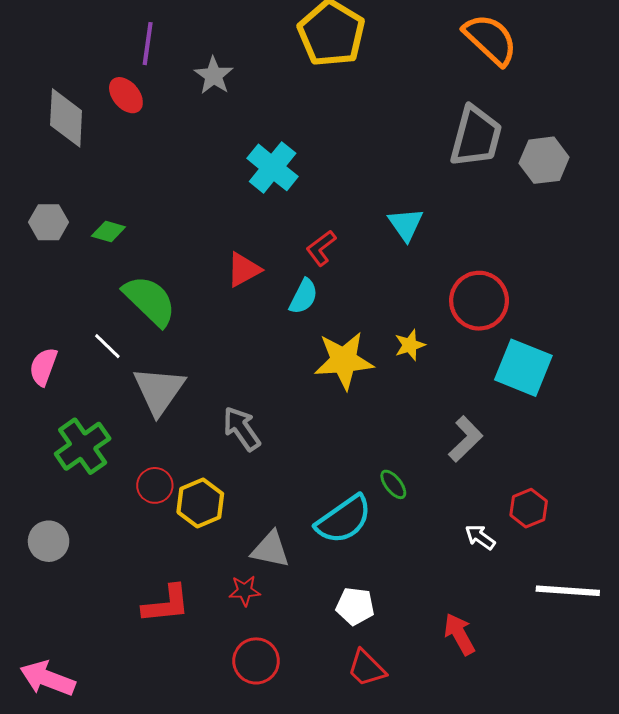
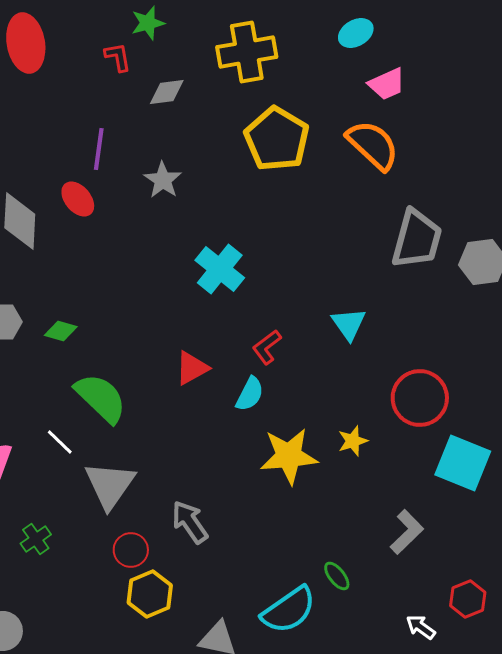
orange semicircle: (490, 39) -> (373, 145), moved
green cross: (83, 446) -> (36, 539), size x0.6
red circle: (155, 485) -> (131, 550), moved

